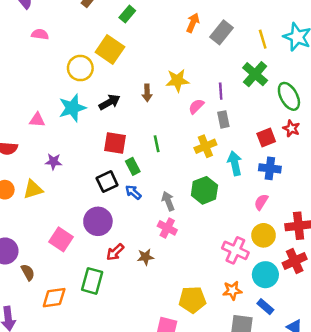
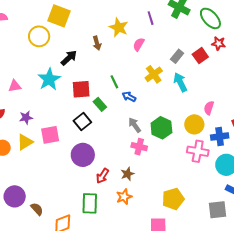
yellow star: (177, 80) -> (119, 27), turned -30
purple line: (221, 91) -> (151, 18), moved
cyan star: (72, 108) -> (49, 79), moved
gray rectangle: (223, 119) -> (177, 56), moved, turned 64
purple star: (53, 162) -> (26, 118), moved
blue cross: (270, 168) -> (220, 137), moved
green hexagon: (204, 190) -> (161, 128), moved
blue arrow: (133, 192) -> (129, 97), moved
yellow circle: (264, 235) -> (194, 124), moved
pink square: (61, 239) -> (50, 135), moved, turned -30
orange star: (232, 291) -> (124, 197), moved

